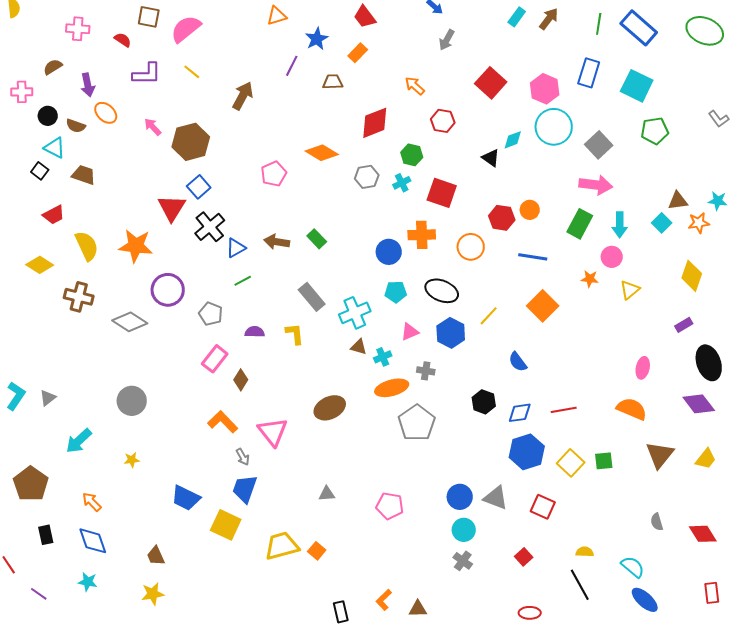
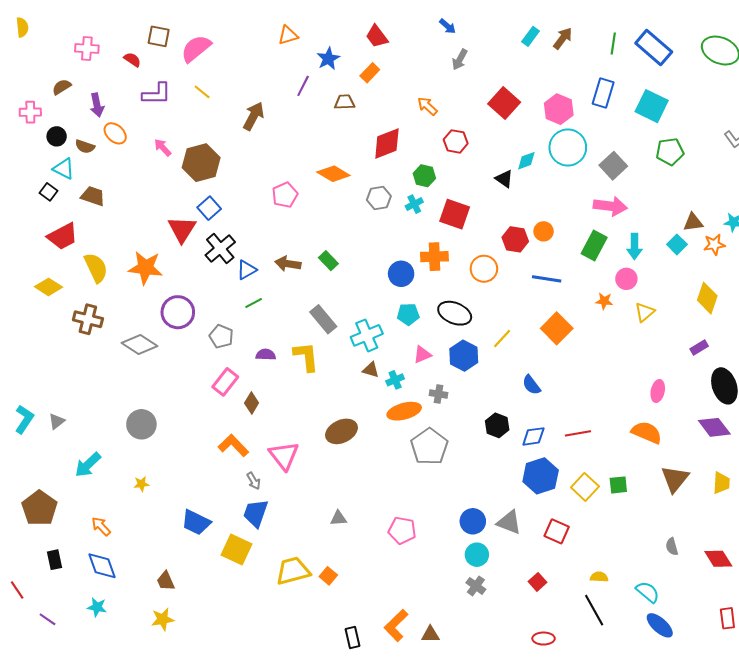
red trapezoid: (54, 215) -> (63, 236), size x1.4
yellow L-shape: (295, 334) -> (306, 357), size x1.4
yellow trapezoid: (706, 459) -> (721, 483), turned -35
orange L-shape: (384, 600) -> (396, 625), size x1.5

